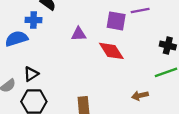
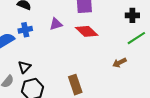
blue cross: (34, 20) -> (25, 30), moved

